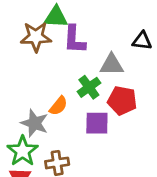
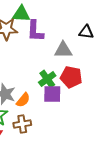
green cross: (89, 87) -> (47, 79), moved
orange semicircle: (58, 106) -> (23, 100), moved

